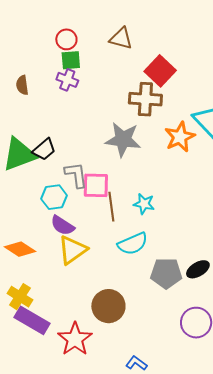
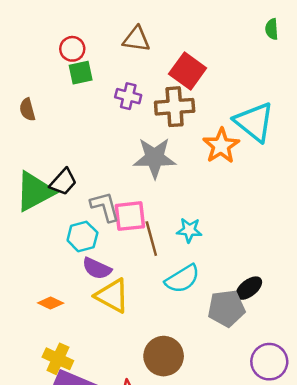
purple cross: (67, 80) -> (128, 96), moved
orange diamond: (20, 249) -> (51, 303), size x0.7
yellow triangle: (72, 250) -> (112, 296), turned -48
black ellipse: (198, 269) -> (249, 288), moved

